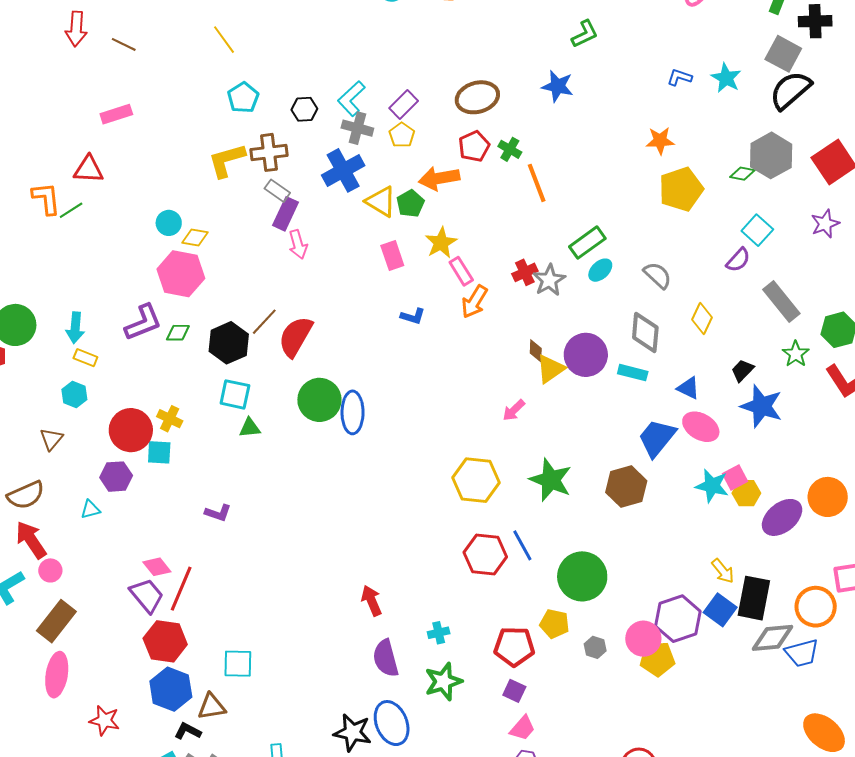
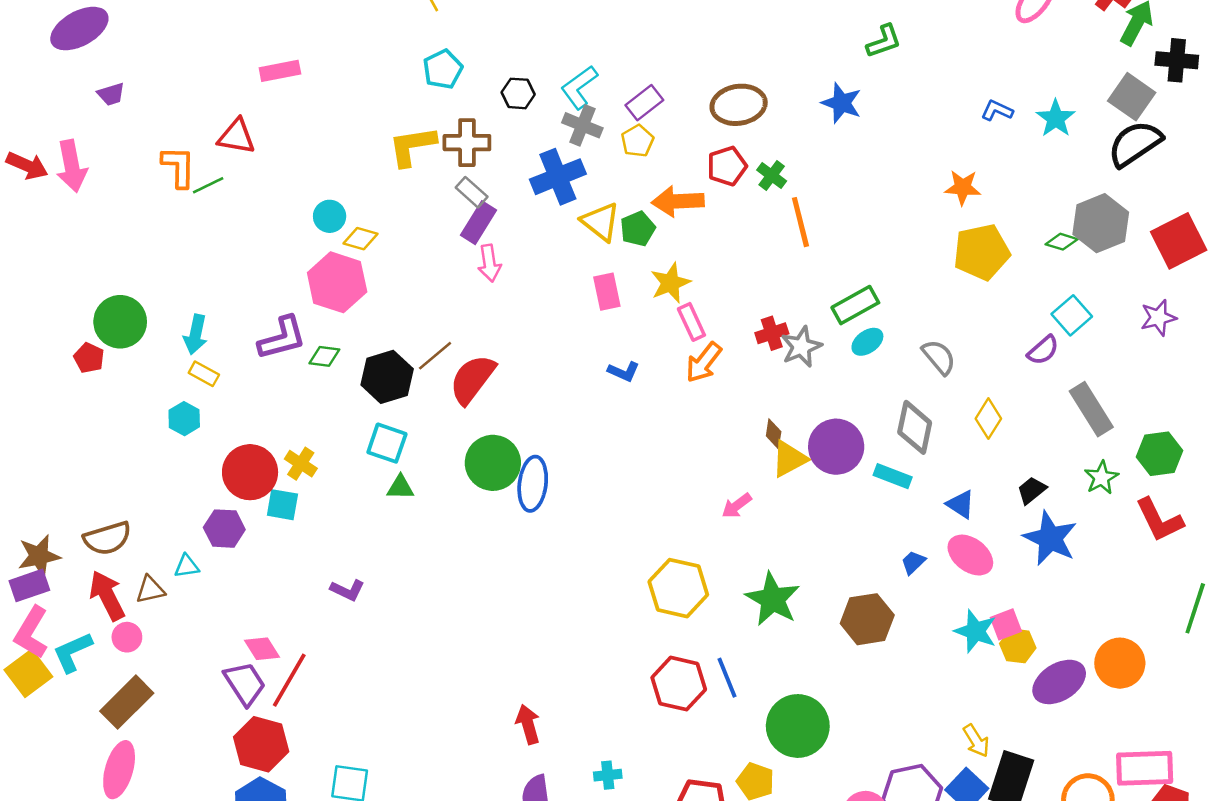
blue trapezoid: (657, 438) -> (913, 562), size x0.5
brown triangle: (51, 439) -> (150, 590), moved, turned 30

